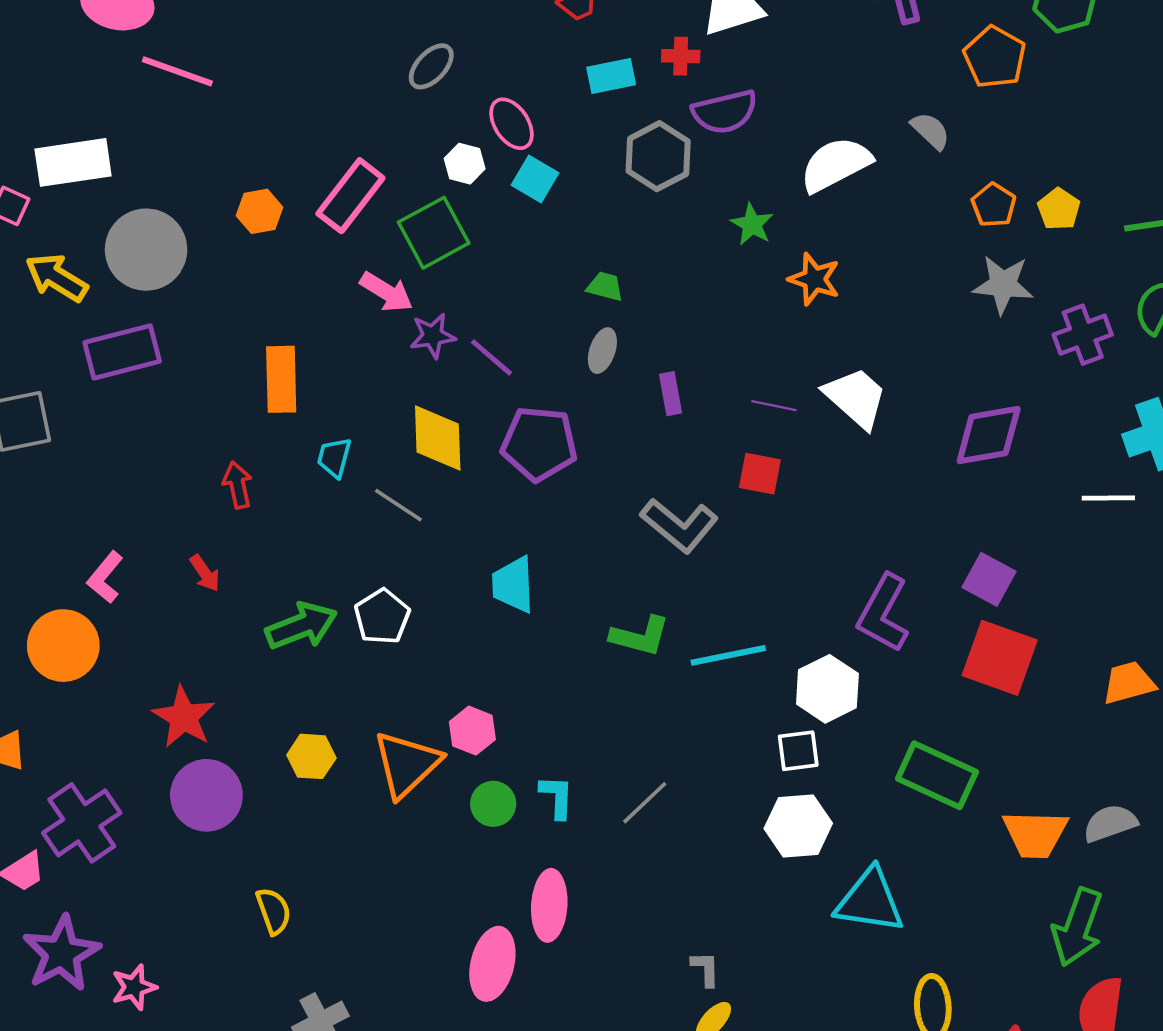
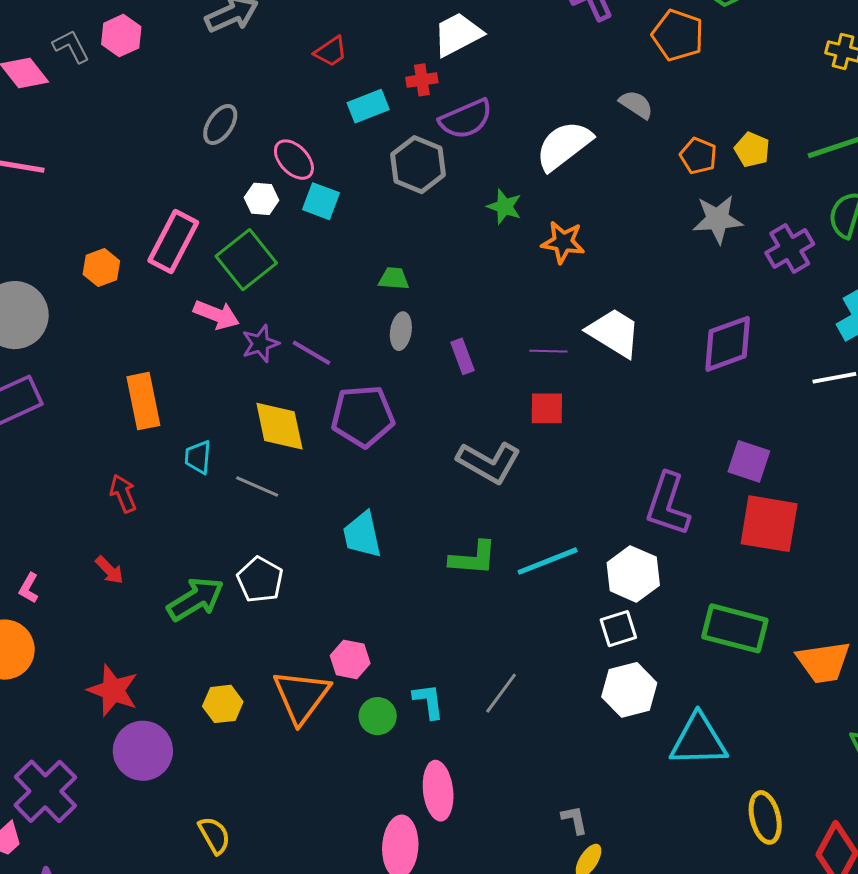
pink L-shape: (105, 577) -> (29, 588), size x0.7

